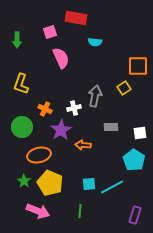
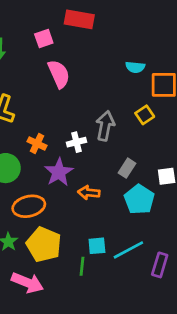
cyan semicircle: (95, 42) -> (135, 67), moved
gray rectangle: (111, 127) -> (127, 168), turned -56
cyan pentagon: (134, 160) -> (139, 199), moved
green line: (80, 211) -> (82, 266), moved
purple rectangle: (135, 215) -> (160, 265), moved

